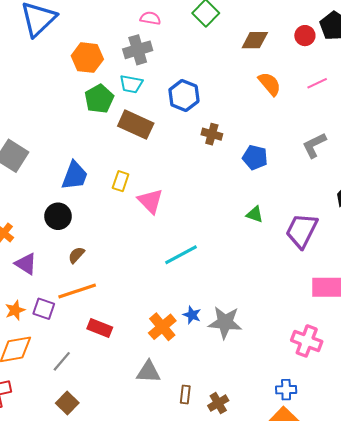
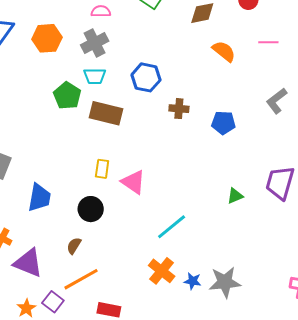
orange hexagon: (87, 58) -> (47, 38), moved
pink line: (317, 83) -> (268, 42), turned 36
blue trapezoid: (75, 176) -> (39, 198), moved
green triangle: (255, 214) -> (235, 196), moved, turned -30
black circle: (58, 216) -> (91, 209), moved
purple triangle: (26, 264) -> (28, 263), size x1.4
purple square: (44, 309) -> (53, 302), turned 30
orange cross: (162, 327) -> (162, 271), moved

